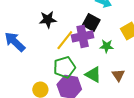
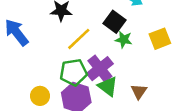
purple cross: (83, 36) -> (100, 69), moved, turned -35
green star: (107, 46) -> (124, 40), moved

